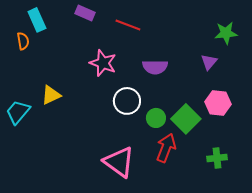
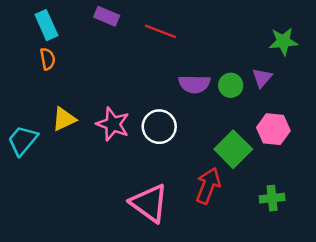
orange semicircle: (23, 41) -> (48, 59), moved
pink star: (103, 63) -> (113, 124), moved
green circle: (156, 118) -> (231, 85), moved

